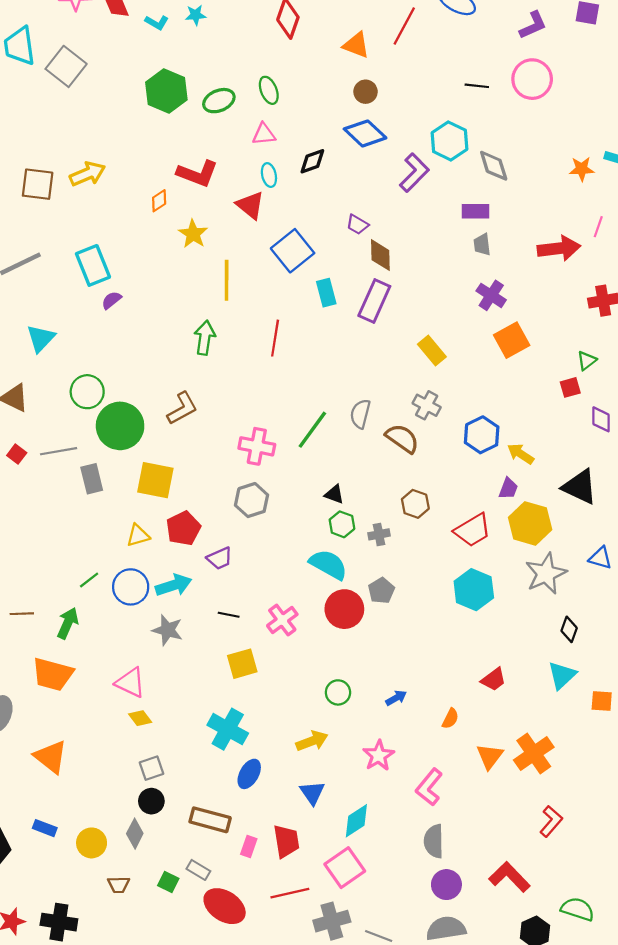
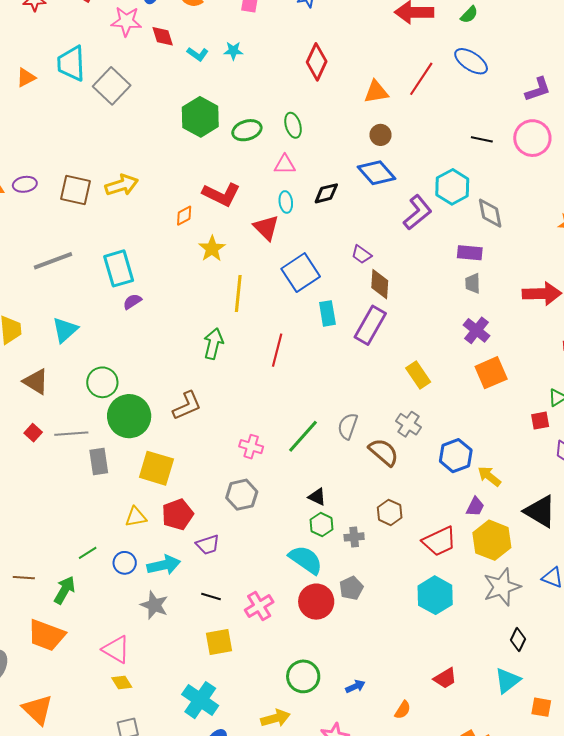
orange triangle: (356, 45) -> (376, 92), turned -36
pink cross: (257, 446) -> (251, 447), size x0.7
blue circle: (131, 587) -> (125, 563), size x0.7
green circle: (338, 692) -> (303, 676), size x1.4

